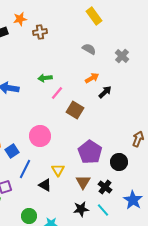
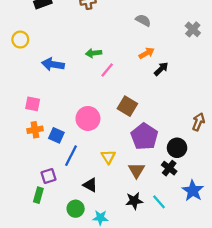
gray cross: (122, 56) -> (193, 29), moved
brown square: (75, 110) -> (127, 106), moved
blue square: (12, 151) -> (56, 135), turned -32
black triangle: (45, 185) -> (90, 185), moved
black cross: (105, 187) -> (169, 168), moved

